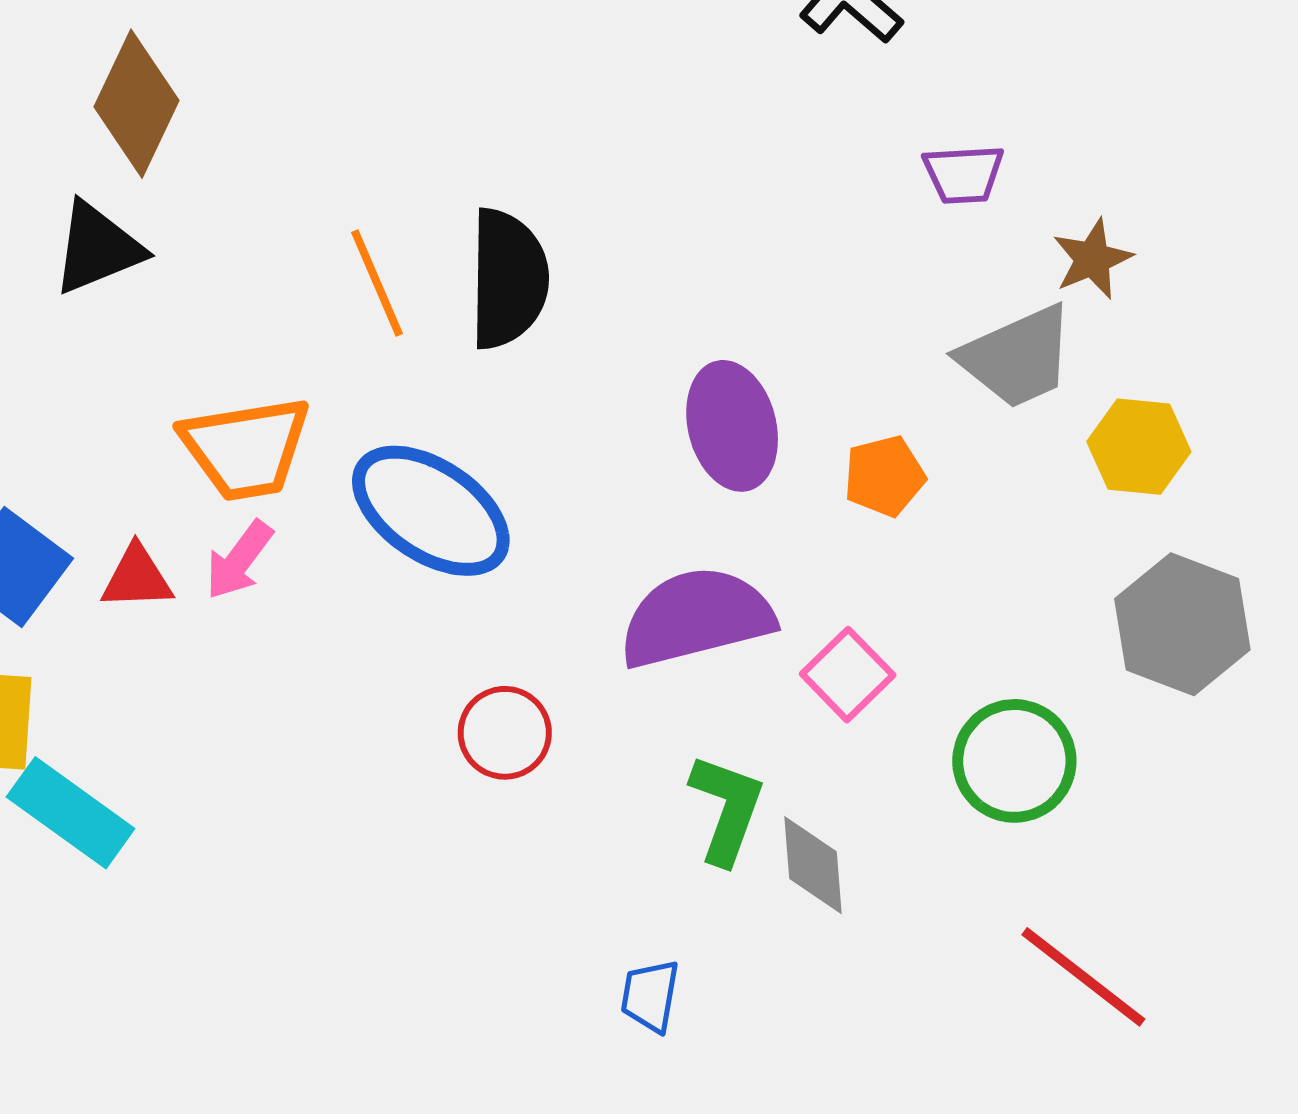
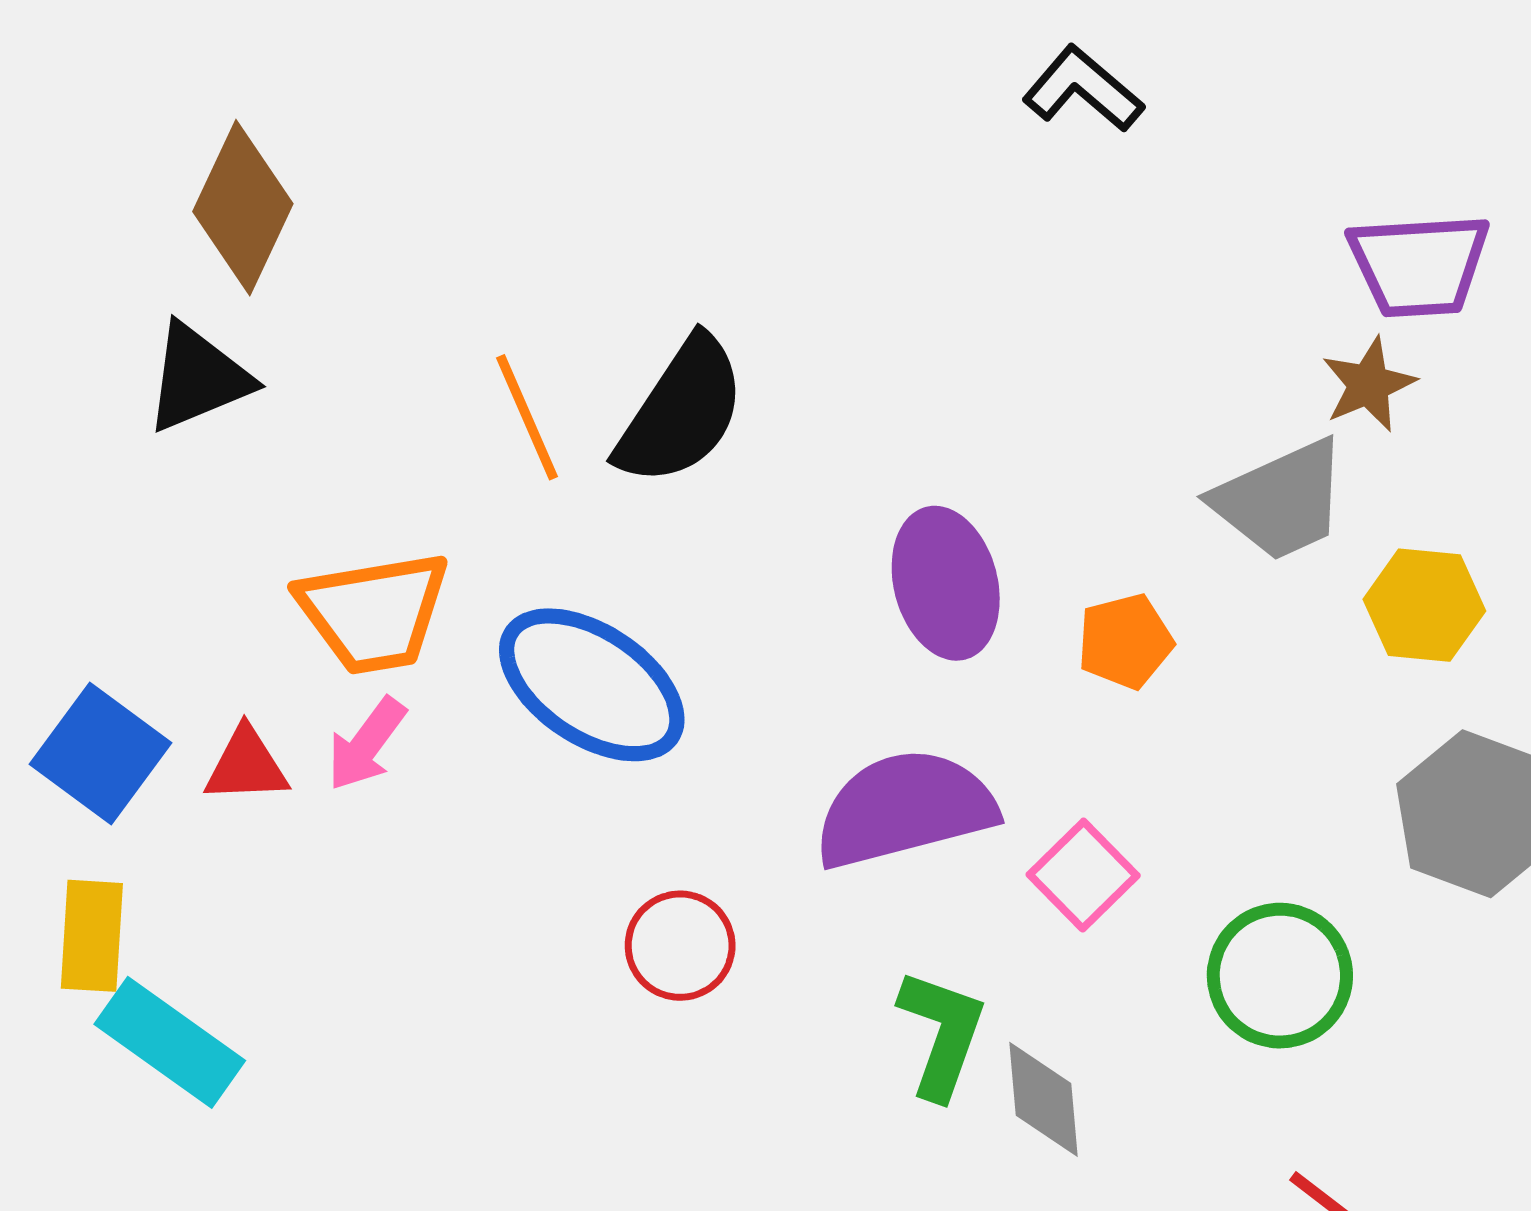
purple trapezoid: (964, 174) -> (1419, 265), moved, size x1.5
black semicircle: (508, 279) -> (681, 411), turned 33

